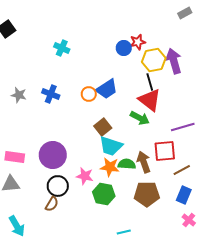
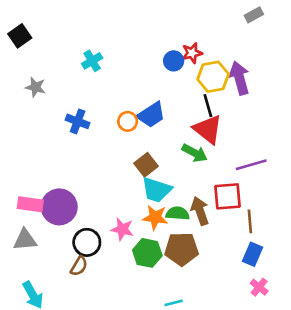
cyan cross: (62, 48) -> (92, 61), turned 35
gray star: (19, 95) -> (36, 87), moved
purple circle: (53, 155) -> (59, 207), moved
brown line: (182, 170) -> (250, 221), turned -66
brown pentagon: (147, 194) -> (181, 249), moved

